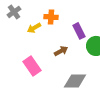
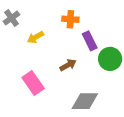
orange cross: (51, 17) -> (70, 19), moved

